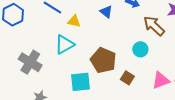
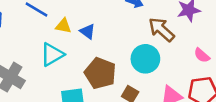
blue triangle: (106, 12) -> (88, 31), moved
cyan circle: (140, 49) -> (145, 59), size x1.5

